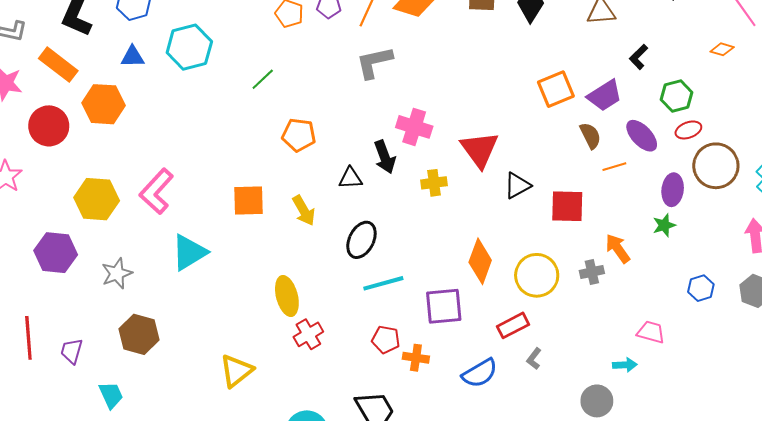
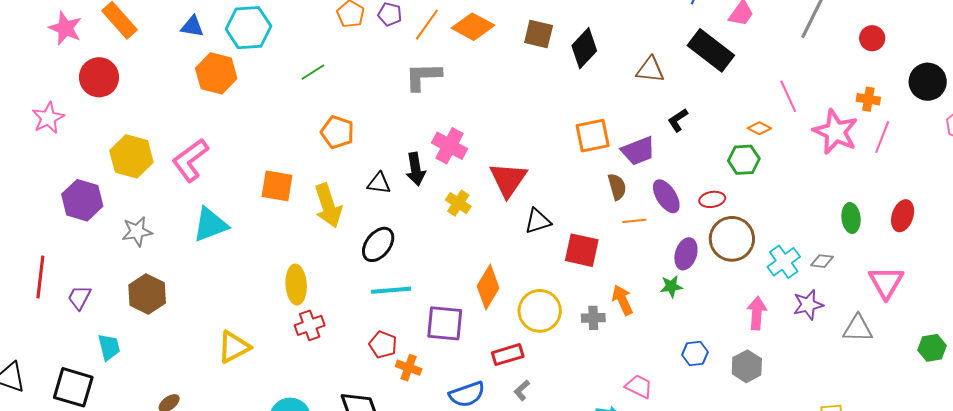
green hexagon: (677, 96) -> (744, 160), moved
orange hexagon: (103, 104) -> (216, 73), moved
yellow cross: (434, 183) -> (458, 203), turned 30
yellow arrow: (304, 211) -> (328, 206), size x1.4

